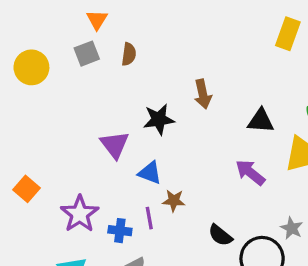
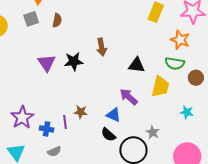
purple triangle: (115, 145) -> (47, 63), moved
blue triangle: (150, 173) -> (114, 115), moved

